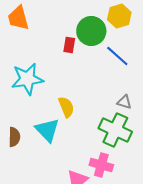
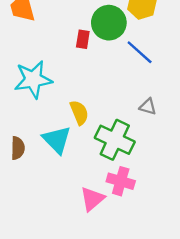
green cross: (115, 130) -> (115, 140), moved

